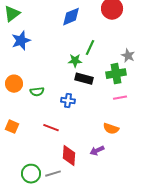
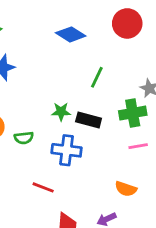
blue diamond: (71, 17) -> (71, 34), turned 55
green star: (75, 61) -> (61, 112), moved
blue cross: (68, 101) -> (67, 150), size x1.5

